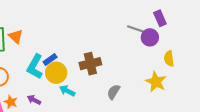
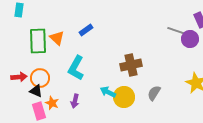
blue rectangle: (50, 60) -> (86, 30), moved
yellow circle: (56, 73) -> (124, 97), moved
purple arrow: (34, 100) -> (75, 101), turned -104

